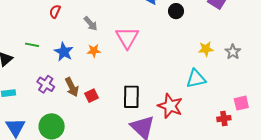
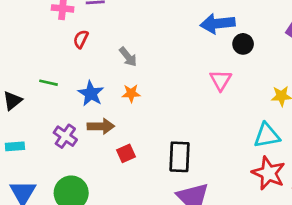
pink triangle: (127, 38) -> (221, 80), moved, size x0.7
brown arrow: (72, 87) -> (101, 126), moved, turned -66
red star: (170, 106) -> (269, 173), moved

